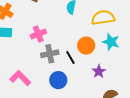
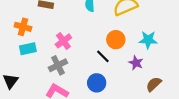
cyan star: (111, 42) -> (148, 40), moved
gray cross: (50, 54) -> (58, 65), moved

